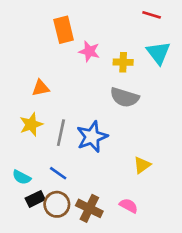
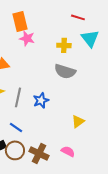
red line: (152, 15) -> (78, 17), moved
pink star: (89, 51) -> (27, 38), moved
blue star: (92, 137) -> (41, 100), size x0.7

